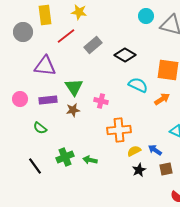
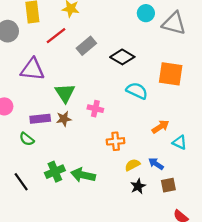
orange arrow: (162, 99) -> (160, 127), moved
purple rectangle: (48, 100) -> (40, 119), moved
orange cross: (119, 130) -> (116, 141), size x0.7
green arrow: (90, 160) -> (83, 175), size x1.5

